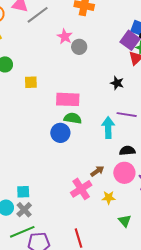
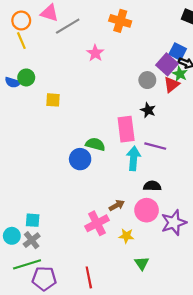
gray circle: (79, 47) -> (147, 80), moved
pink rectangle: (68, 99) -> (126, 129), moved, turned 75

